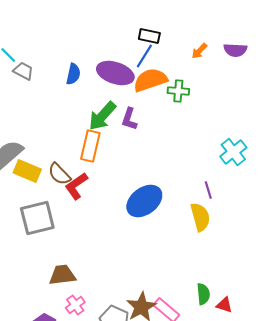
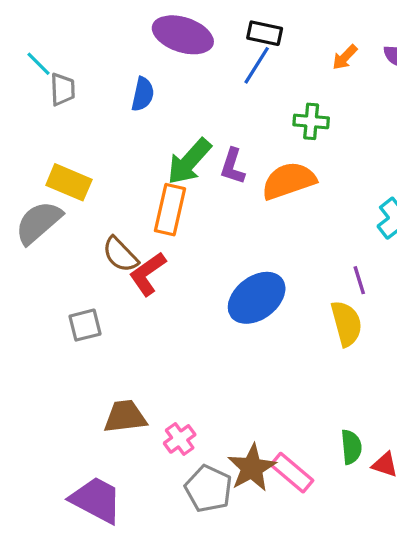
gray trapezoid: (23, 71) -> (63, 89), turned 60
purple ellipse: (115, 73) -> (183, 35), moved
orange semicircle: (150, 80) -> (289, 181), moved
yellow rectangle: (27, 171) -> (69, 182), moved
gray square: (37, 218) -> (85, 325), size x0.6
pink cross: (75, 305) -> (180, 439), moved

